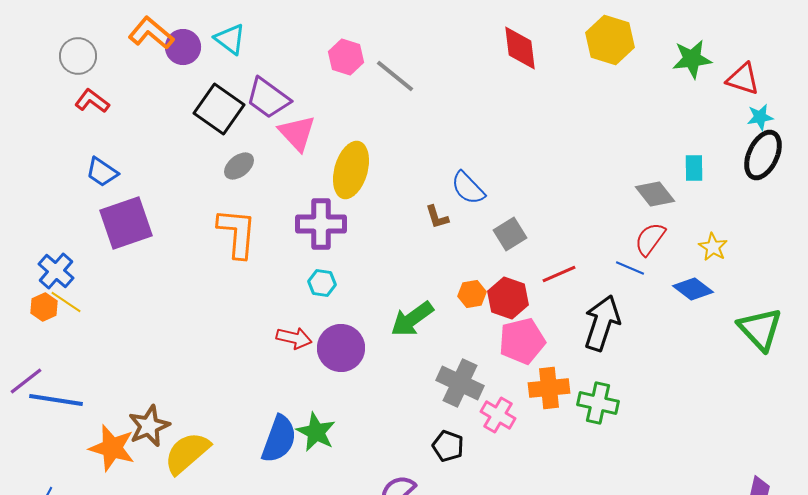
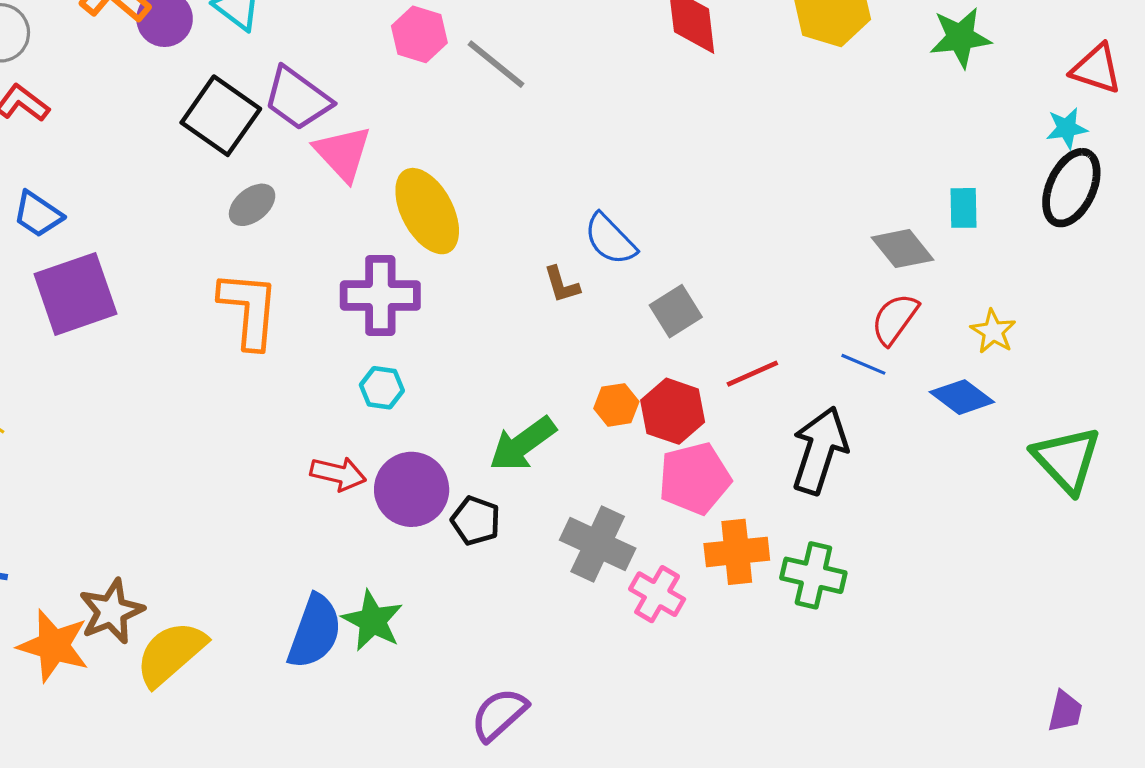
red triangle: (743, 79) -> (1096, 69), moved
yellow ellipse: (351, 170) -> (427, 211), turned -44
black pentagon: (448, 446) -> (476, 521), moved

